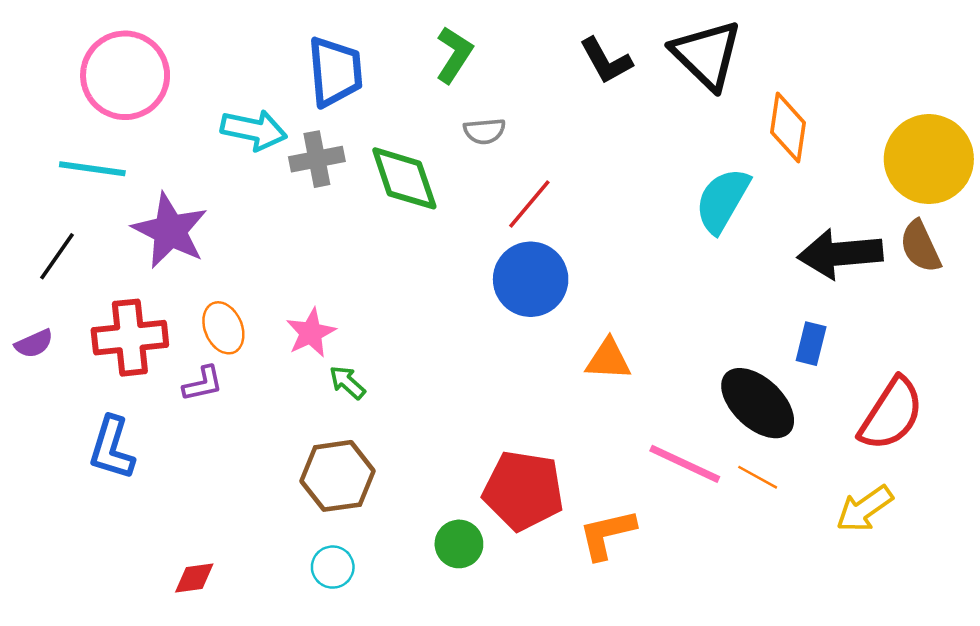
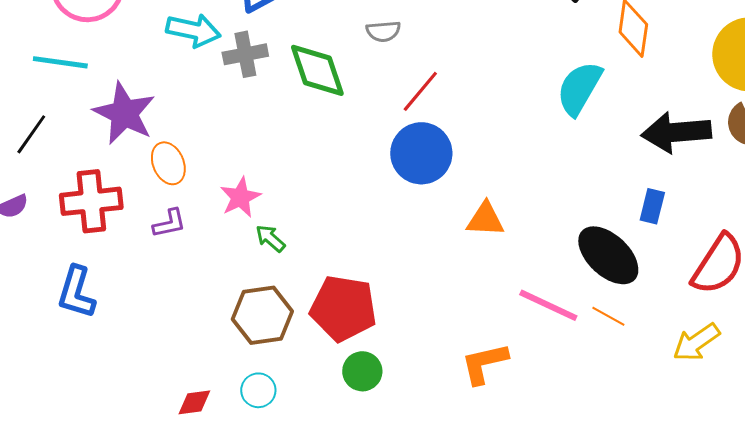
orange ellipse: (223, 328) -> (168, 163), moved
purple L-shape: (203, 384) -> (169, 223), moved
red pentagon: (523, 491) -> (343, 308), moved
red diamond: (194, 578) -> (194, 402), moved

